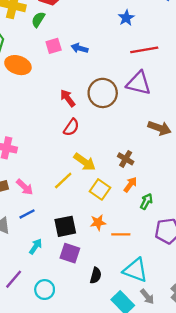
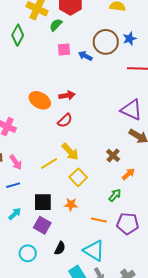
orange ellipse: (18, 65) -> (40, 100), moved
purple triangle: (139, 83) -> (131, 110), moved
brown circle: (103, 93) -> (106, 42), moved
red arrow: (68, 98) -> (67, 95), turned 105
brown cross: (126, 159) -> (113, 155), moved
orange arrow: (130, 185) -> (128, 174), moved
orange line: (121, 234) -> (99, 220), moved
cyan circle: (45, 290) -> (28, 253), moved

